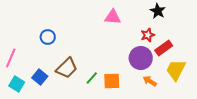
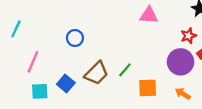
green line: (92, 78) -> (125, 70), moved
orange arrow: (150, 81) -> (183, 94), moved
cyan square: (17, 84) -> (40, 91), turned -35

